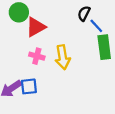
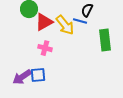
blue line: (96, 26) -> (80, 21), moved, turned -32
yellow arrow: (63, 57) -> (65, 25), moved, turned -30

